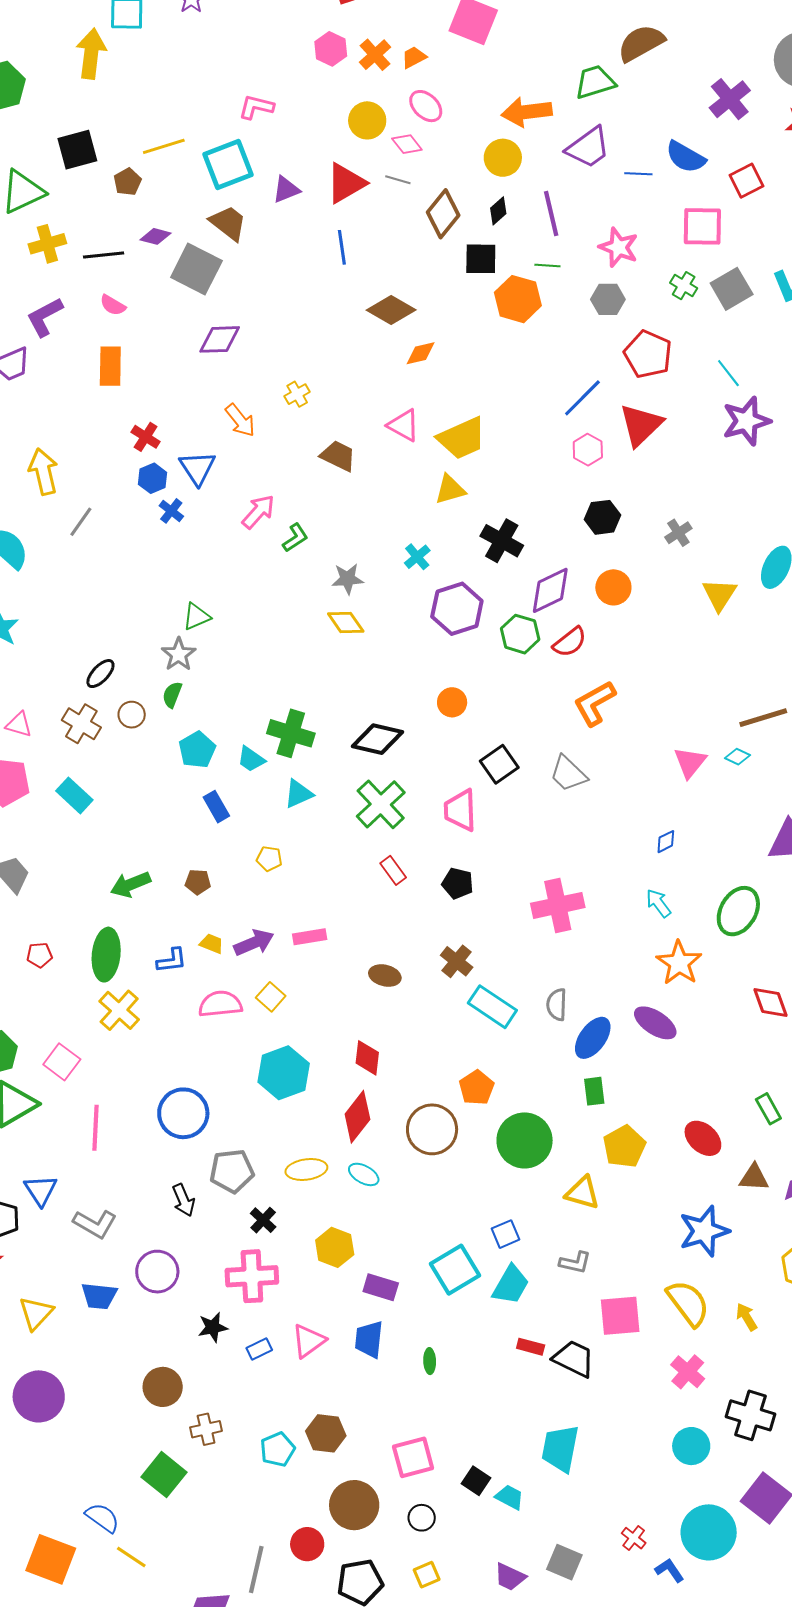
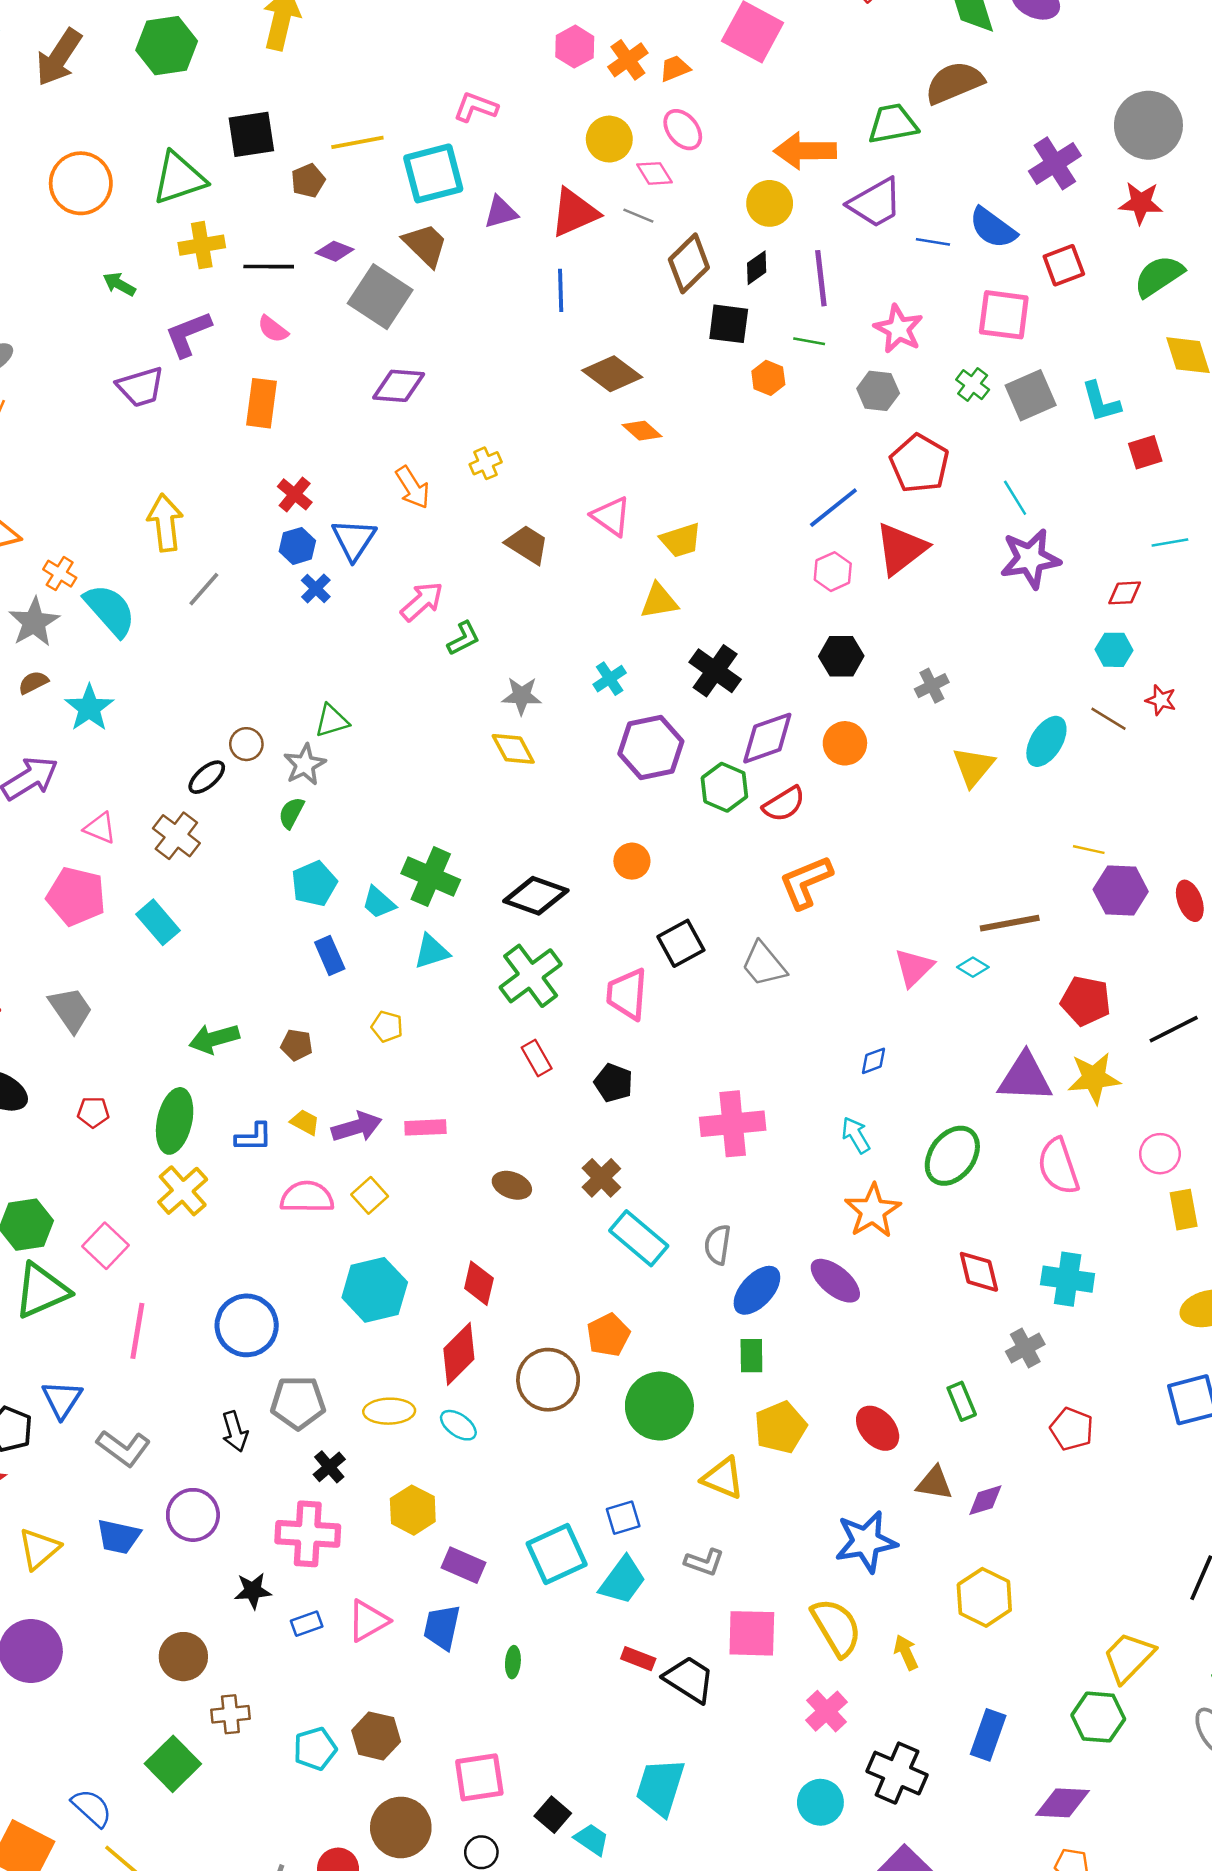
orange hexagon: (518, 299) -> (768, 378), size x0.6
orange diamond: (421, 353) -> (642, 431), turned 48
yellow trapezoid: (462, 438) -> (681, 540), size x0.7
brown circle: (132, 715) -> (246, 744), moved

